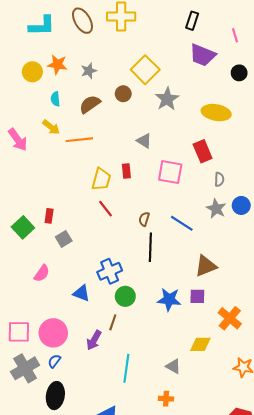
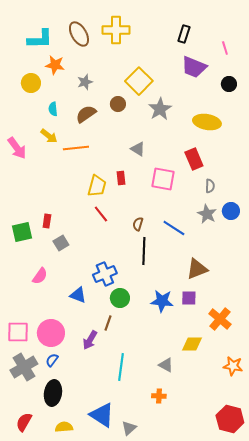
orange star: (57, 65) -> (55, 65), moved
green square: (23, 227) -> (22, 232), turned 30

